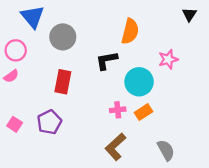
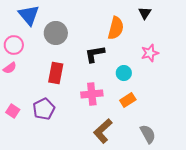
black triangle: (189, 14) -> (145, 13), moved
cyan circle: (139, 82) -> (124, 73), size x0.6
pink cross: (118, 110) -> (92, 94), moved, size x1.5

